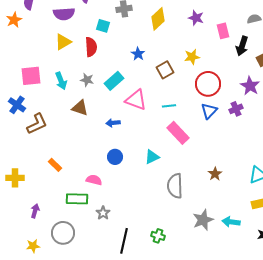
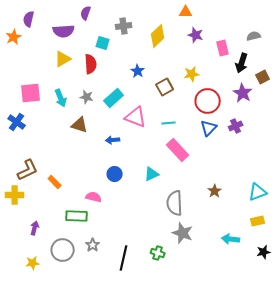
purple star: (250, 86) -> (243, 93), moved
brown L-shape: (37, 124) -> (28, 170), moved
gray star: (103, 213) -> (93, 245), moved
gray star: (203, 220) -> (183, 233), moved, turned -30

